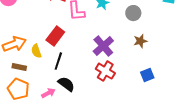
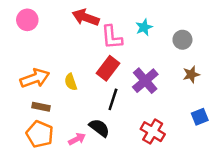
red rectangle: (55, 36) -> (108, 68), moved
yellow semicircle: (36, 51) -> (71, 82), moved
black line: (58, 61) -> (113, 99), moved
red cross: (105, 71) -> (153, 132), moved

